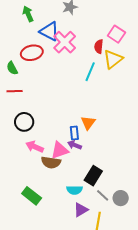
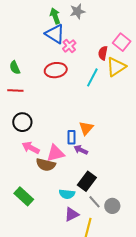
green arrow: (28, 14) -> (55, 16), moved
pink cross: (65, 42) -> (69, 46), size x0.6
red ellipse: (32, 53) -> (56, 70), moved
purple arrow: (75, 145) -> (81, 150), moved

